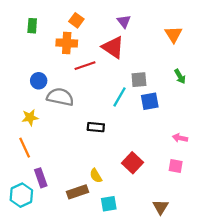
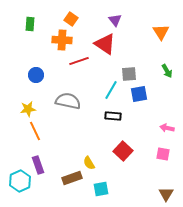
gray semicircle: (60, 97) -> (68, 101), moved
black rectangle: (96, 127) -> (113, 116), moved
orange line: (25, 148) -> (35, 131), moved
brown triangle: (161, 207) -> (166, 194), moved

